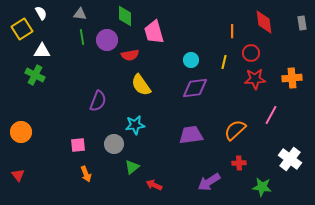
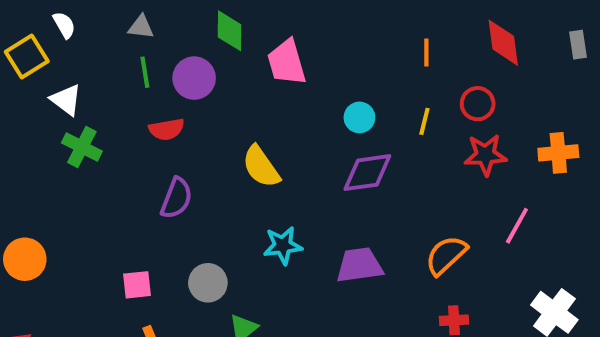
orange line: (232, 31) -> (426, 52), moved
white triangle: (42, 51) -> (66, 100), turned 36
red semicircle: (130, 55) -> (167, 129), moved
green cross: (35, 75) -> (82, 147), moved
cyan star: (135, 125) -> (283, 245), moved

